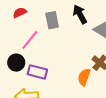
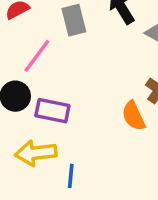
orange semicircle: (84, 77) -> (134, 116), turned -42

